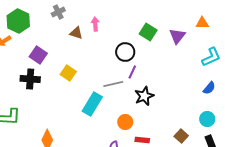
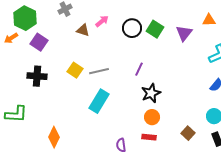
pink arrow: (95, 24) -> (102, 21), turned 56
black circle: (125, 52) -> (132, 28), moved
purple square: (38, 55) -> (39, 42), moved
gray line: (113, 84) -> (99, 71), moved
orange circle: (125, 122) -> (152, 117), moved

